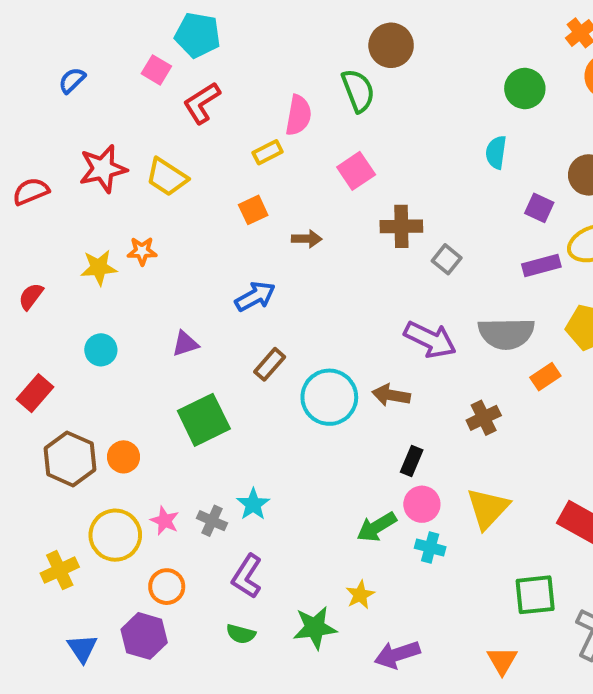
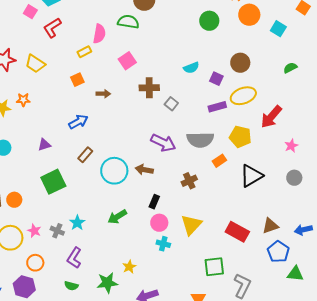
green semicircle: (358, 91) -> (128, 22), turned -60
cyan semicircle: (496, 152) -> (191, 68), moved, turned -119
green arrow: (377, 527) -> (117, 217), moved

